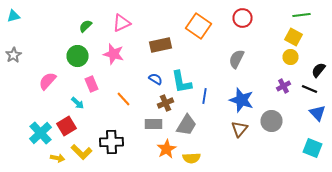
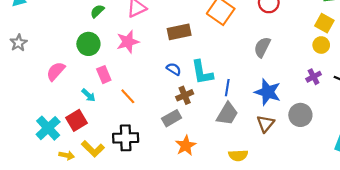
pink star: (114, 54) -> (128, 42), turned -30
orange line: (124, 99) -> (128, 96), moved
gray rectangle: (154, 124) -> (172, 118), turned -30
gray trapezoid: (186, 125) -> (227, 114), moved
yellow semicircle: (192, 158) -> (238, 155), moved

